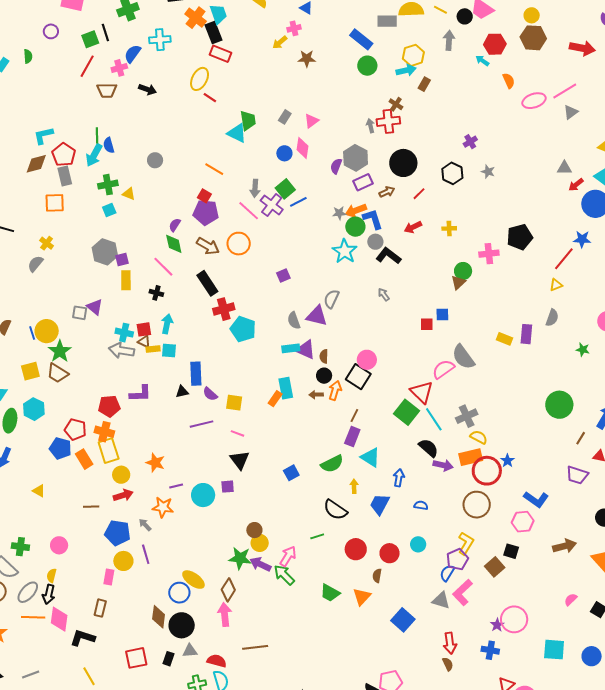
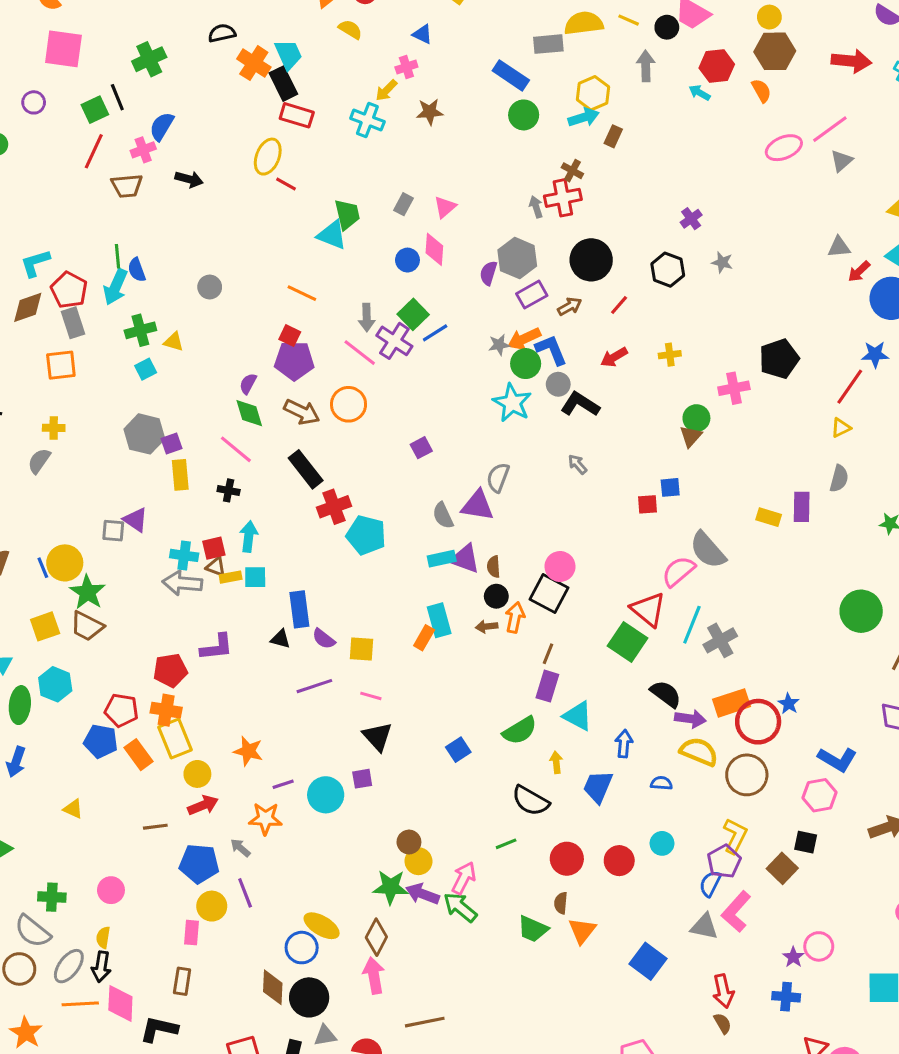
cyan cross: (160, 40) -> (367, 120), moved, turned 30
orange semicircle: (509, 81) -> (761, 91), moved
yellow cross: (47, 243) -> (54, 428), turned -32
black triangle: (182, 392) -> (280, 639), turned 32
cyan line: (434, 419) -> (692, 625), moved, turned 60
yellow semicircle: (479, 437) -> (699, 752), moved, size x1.4
brown semicircle: (377, 576) -> (561, 903), moved
pink circle: (514, 619) -> (819, 946), size x0.7

